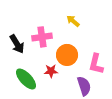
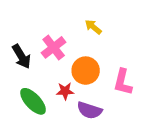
pink cross: (42, 37) -> (54, 47), turned -30
purple semicircle: (84, 86) -> (89, 110), moved, turned 126

